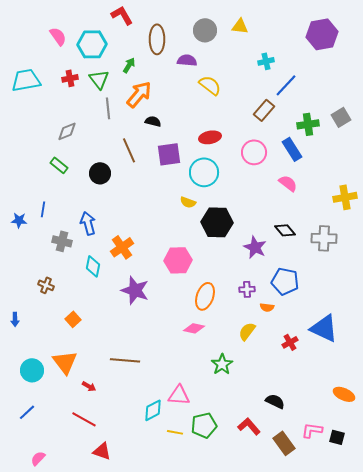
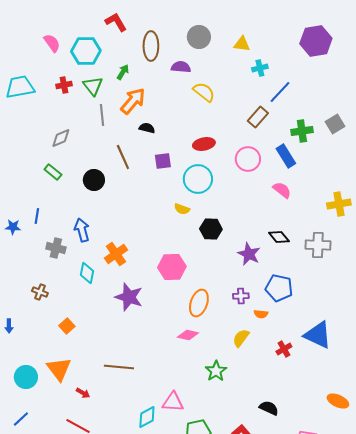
yellow triangle: (240, 26) -> (242, 44), moved
purple square: (169, 154) -> (163, 161), size x0.7
black hexagon: (217, 222) -> (211, 229), size x0.7

